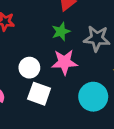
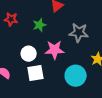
green star: (61, 32) -> (39, 25), moved
white square: (39, 94) -> (35, 73), turned -30

